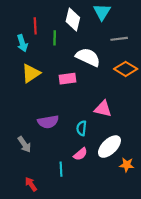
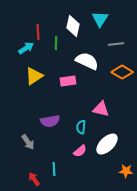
cyan arrow: (22, 43) -> (26, 48), turned -105
orange star: (127, 165) -> (126, 171), moved
cyan line: (61, 169) -> (54, 169), moved

